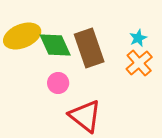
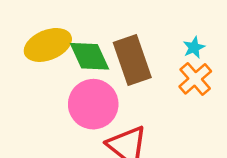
pink circle: (58, 83) -> (93, 104), size x1.8

